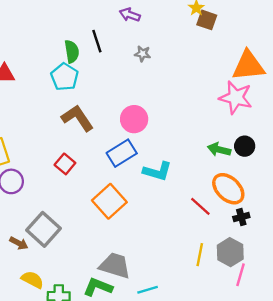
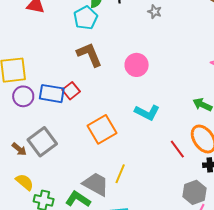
blue rectangle: (122, 153) -> (52, 94), moved, turned 30
yellow line: (200, 255) -> (120, 174), moved

